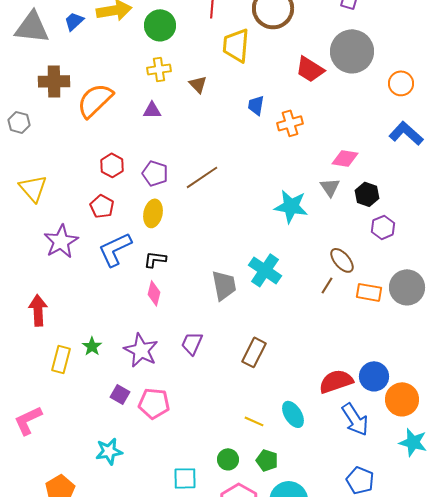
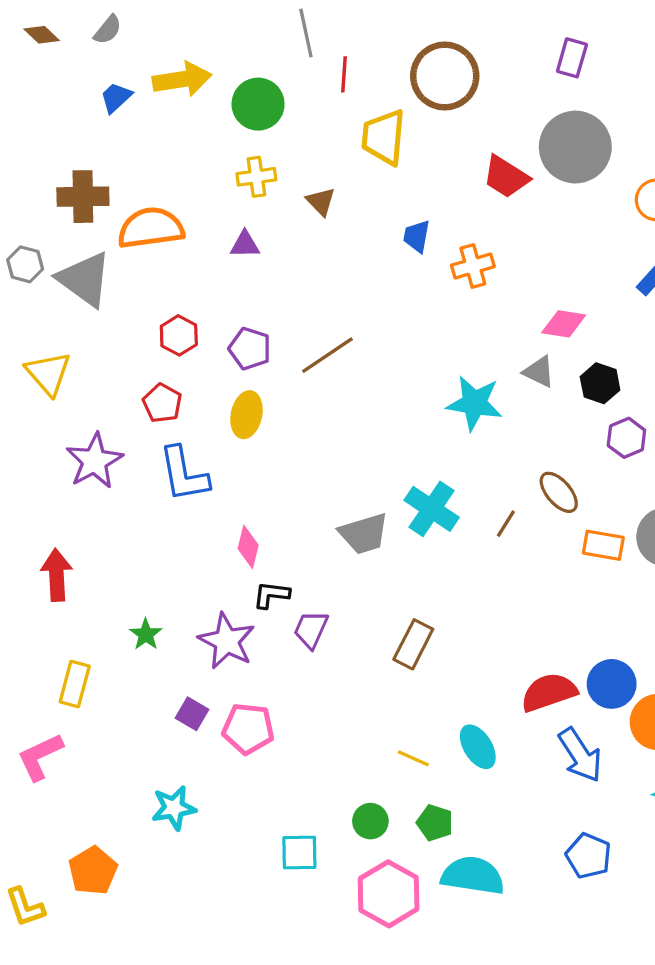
gray triangle: (32, 27) -> (85, 279), moved, turned 30
orange semicircle: (95, 100) -> (151, 228), turned 36
gray triangle: (330, 187) -> (539, 372), turned -30
blue L-shape: (115, 249) -> (184, 474), turned -75
black L-shape: (155, 259) -> (271, 595), moved
gray trapezoid: (224, 285) -> (364, 534), turned 84
brown line: (327, 285) -> (506, 524), moved
yellow rectangle: (61, 359) -> (75, 684), moved

